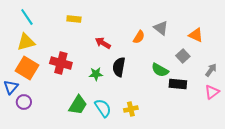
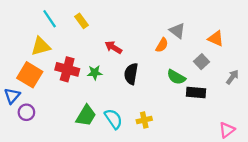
cyan line: (27, 17) -> (50, 19), moved
yellow rectangle: (74, 19) -> (81, 21), turned 48
orange semicircle: (139, 37) -> (162, 45), moved
yellow triangle: (26, 42) -> (41, 46), moved
green star: (96, 74) -> (95, 73), moved
pink triangle: (212, 92) -> (227, 130), moved

